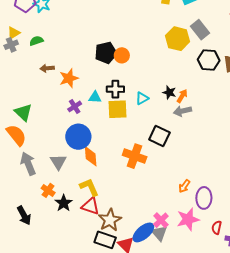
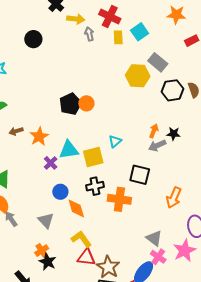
black cross: (115, 89) -> (95, 186), moved
black star: (169, 92) -> (174, 134), moved
cyan triangle: (95, 97) -> (69, 150), size x1.5
blue circle: (78, 137) -> (60, 192), size x0.6
gray arrow: (28, 164) -> (11, 219), moved, size x0.7
orange arrow: (184, 186) -> (174, 198), moved, size x1.5
orange cross: (48, 190) -> (42, 251), turned 32
black star: (64, 203) -> (48, 262), moved
gray triangle: (159, 233) -> (154, 238), moved

